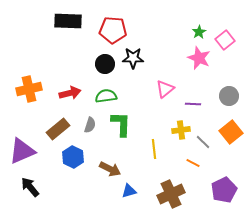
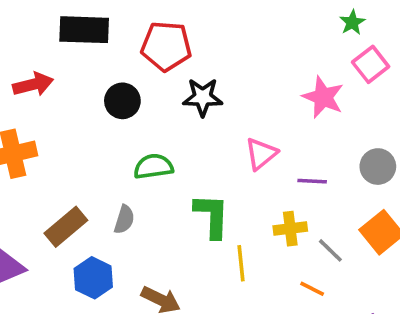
green star: (199, 32) -> (352, 22), moved
black circle: (105, 64) -> (122, 101), moved
red arrow: (70, 93) -> (33, 84), moved
green L-shape: (121, 124) -> (212, 216), moved

